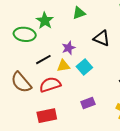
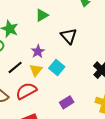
black triangle: (102, 38) -> (69, 36), turned 36
yellow triangle: (63, 66) -> (36, 70), turned -32

